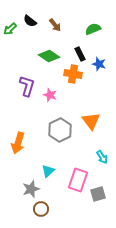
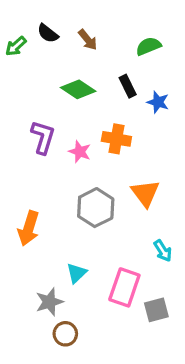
orange cross: (73, 74) -> (116, 139), moved

